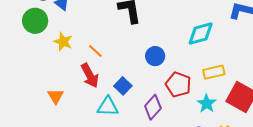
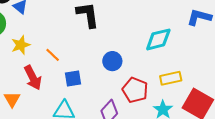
yellow star: (63, 42) -> (21, 45), turned 30
red arrow: (90, 76) -> (33, 78), moved
blue square: (123, 86) -> (73, 79), moved, turned 36

